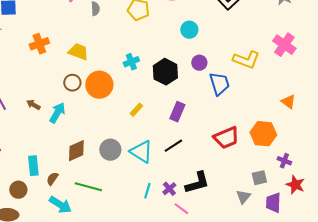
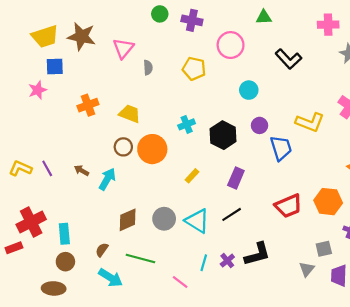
cyan rectangle: (33, 166) -> (64, 234), moved
pink line: (181, 209) -> (180, 282), moved

